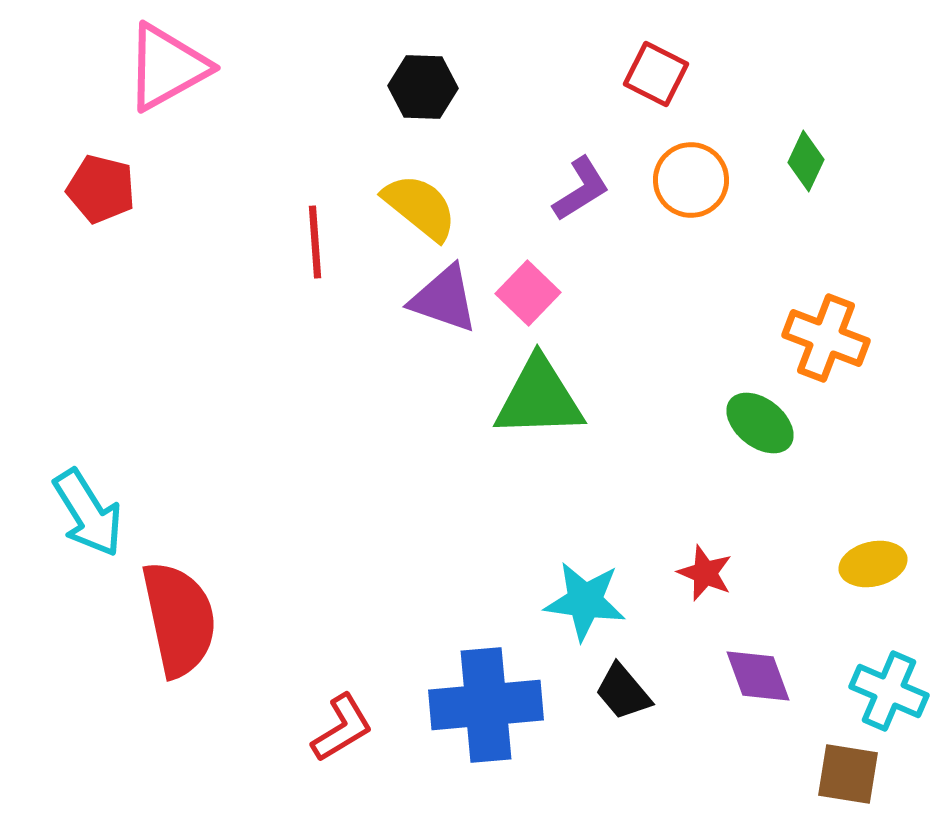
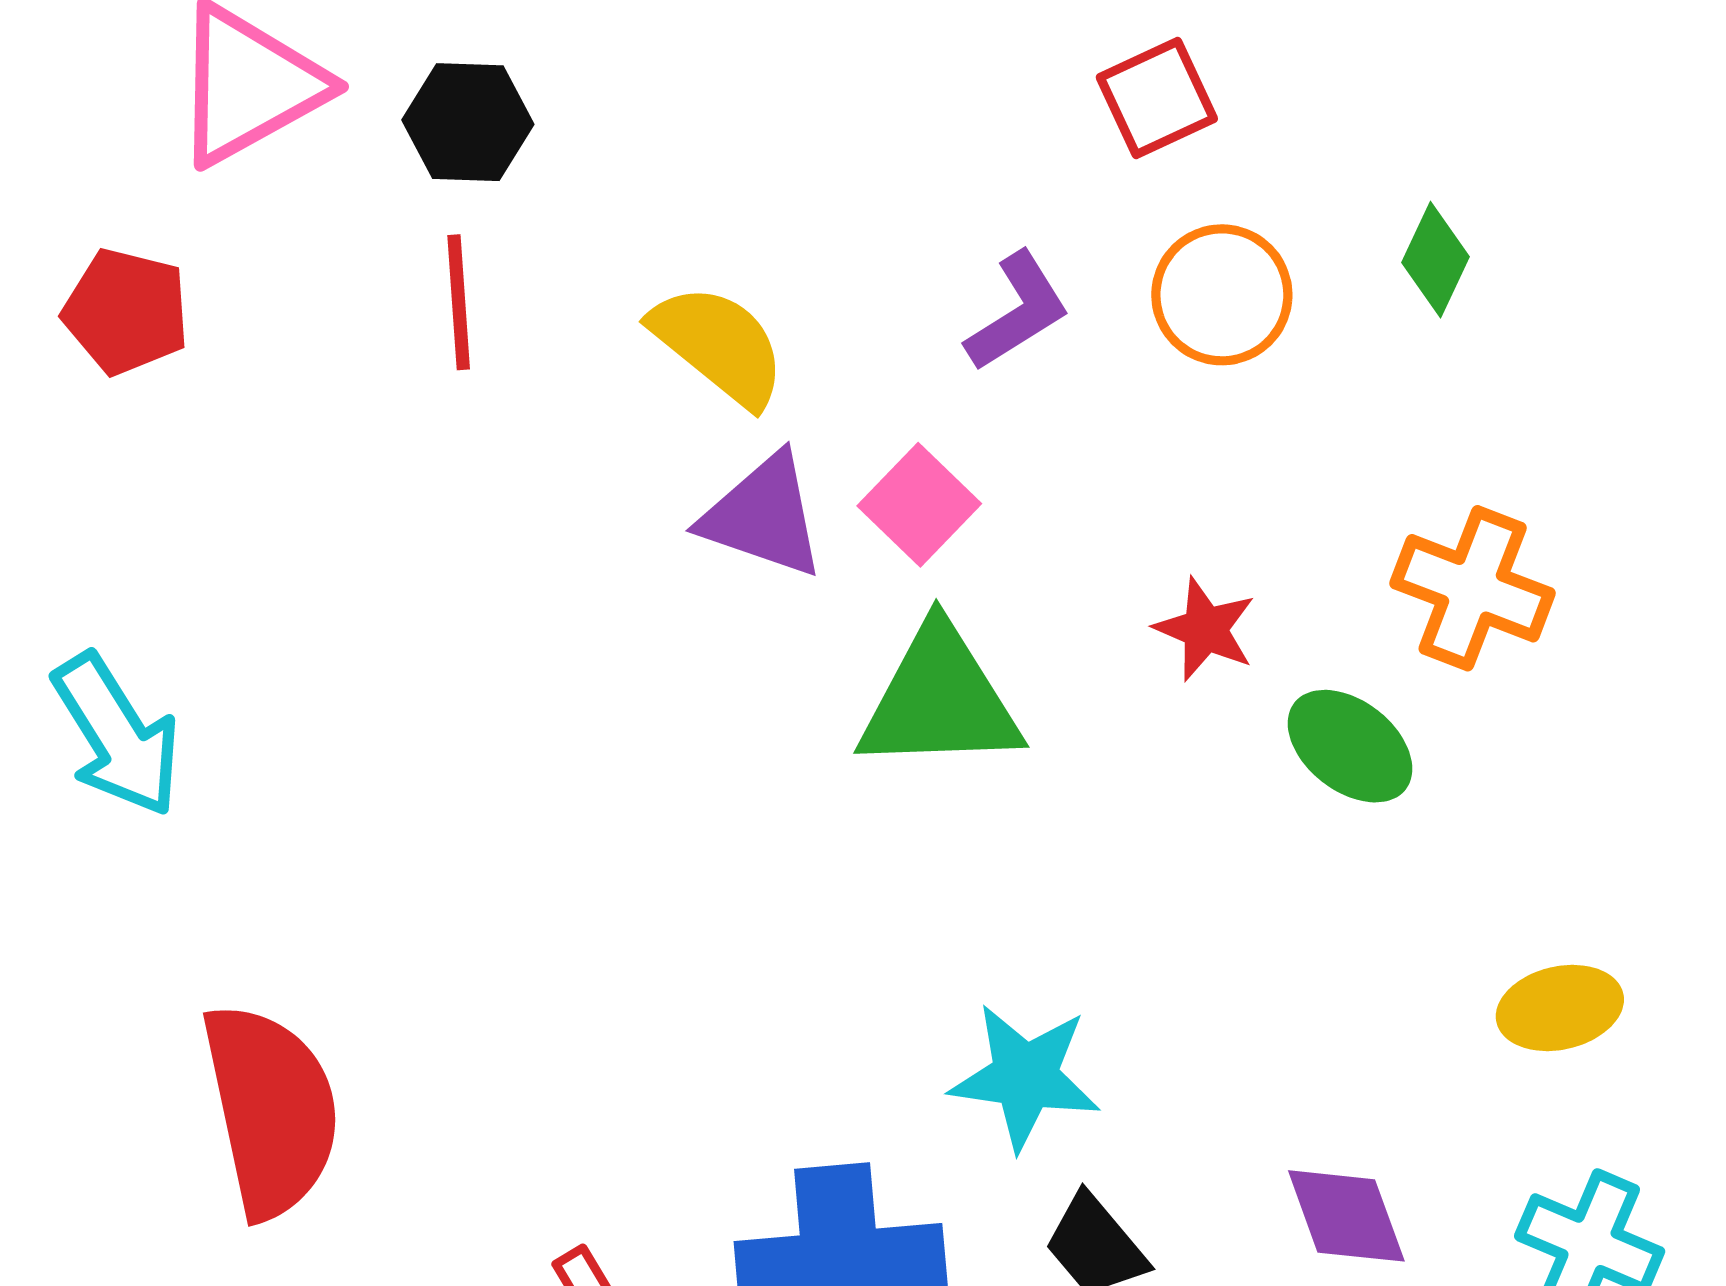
red square: (656, 74) -> (1157, 98), turned 38
black hexagon: (423, 87) -> (468, 122), moved
red line: (315, 242) -> (459, 302), moved
cyan arrow: (88, 513) -> (117, 735), moved
red star: (705, 573) -> (1205, 629), moved

